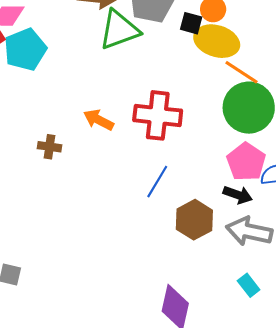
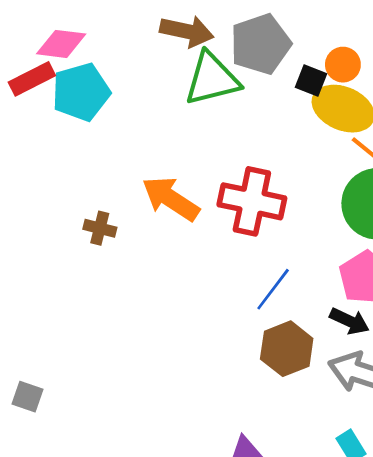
orange arrow: (99, 120) -> (171, 199), size x1.4
blue line: (157, 182) -> (273, 289), moved

